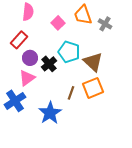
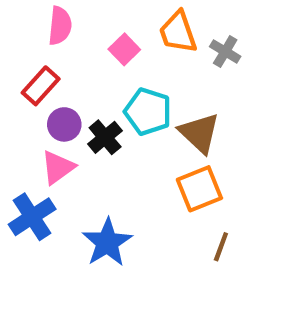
brown line: (71, 93) -> (221, 247), moved

